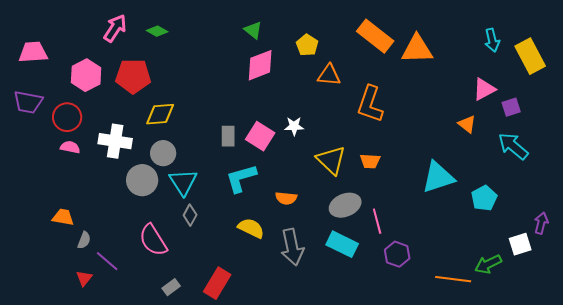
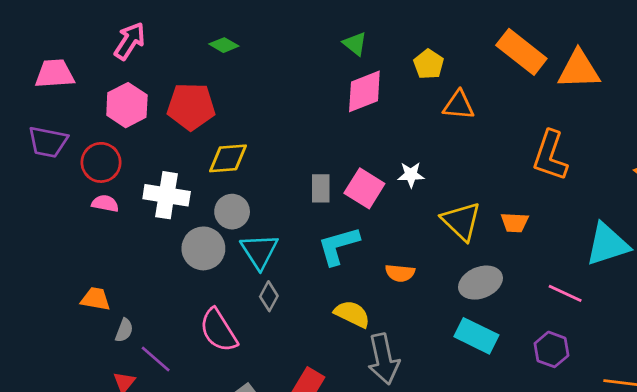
pink arrow: (115, 28) -> (130, 41), moved
orange L-shape: (370, 104) -> (550, 156), moved
pink line: (377, 221) -> (565, 293), moved, turned -50
gray arrow: (292, 247) -> (384, 359), moved

